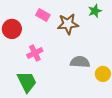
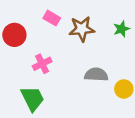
green star: (95, 11) -> (121, 29), moved

